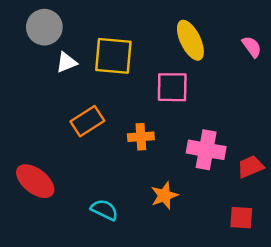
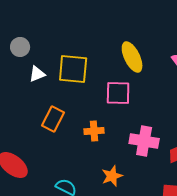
gray circle: (44, 27) -> (20, 47), size x0.7
orange rectangle: (87, 121) -> (53, 119), turned -30

